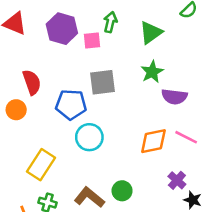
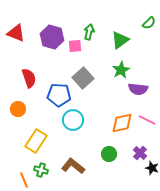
gray square: (102, 82) -> (83, 78), turned -35
orange circle: (16, 110) -> (18, 109), moved
green circle: (122, 191) -> (109, 154), moved

